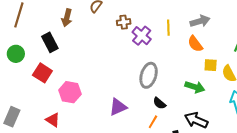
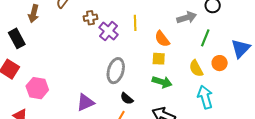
gray arrow: (200, 21) -> (187, 18), moved
yellow square: (211, 65) -> (159, 59), moved

